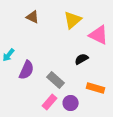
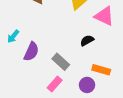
purple circle: (71, 103) -> (87, 85), moved

